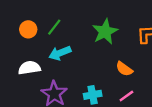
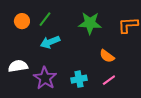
green star: (105, 32) -> (90, 23), turned 30
white semicircle: (29, 68) -> (18, 66), moved

